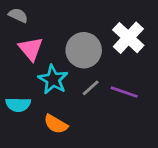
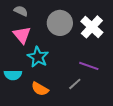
gray semicircle: (18, 15) -> (21, 11), moved
gray circle: (84, 50) -> (60, 23), moved
gray line: (91, 88) -> (75, 84), moved

